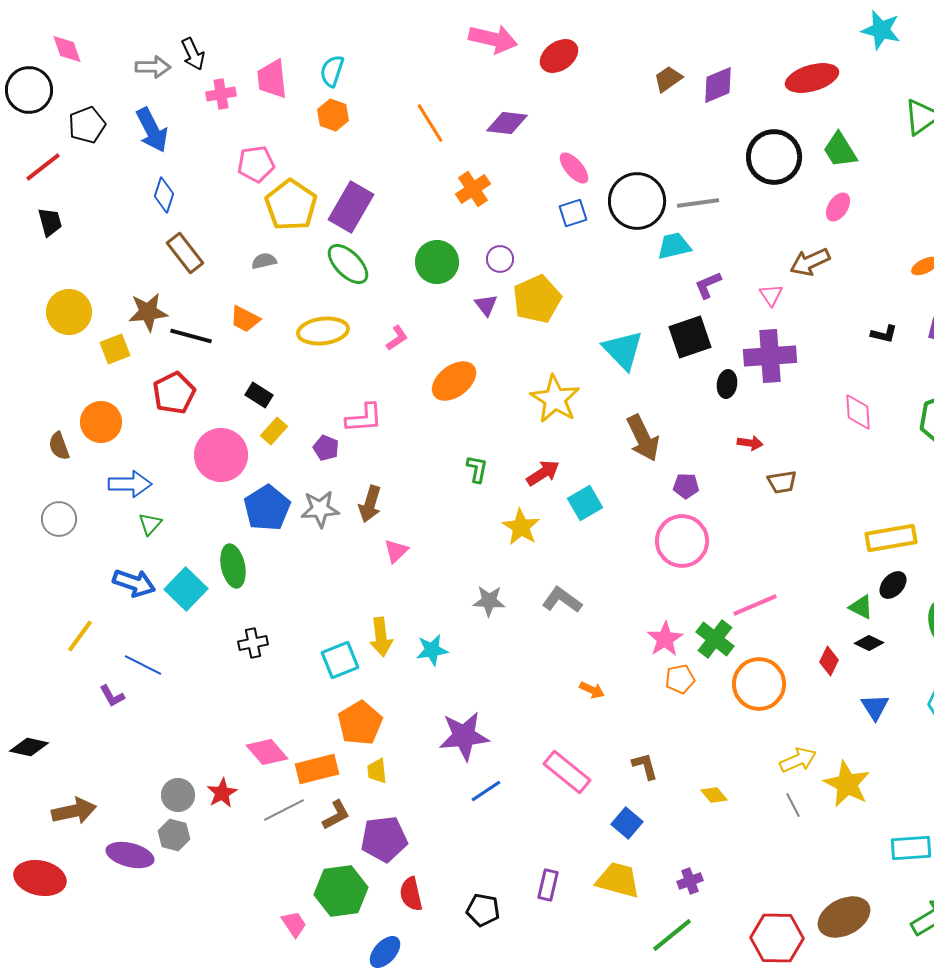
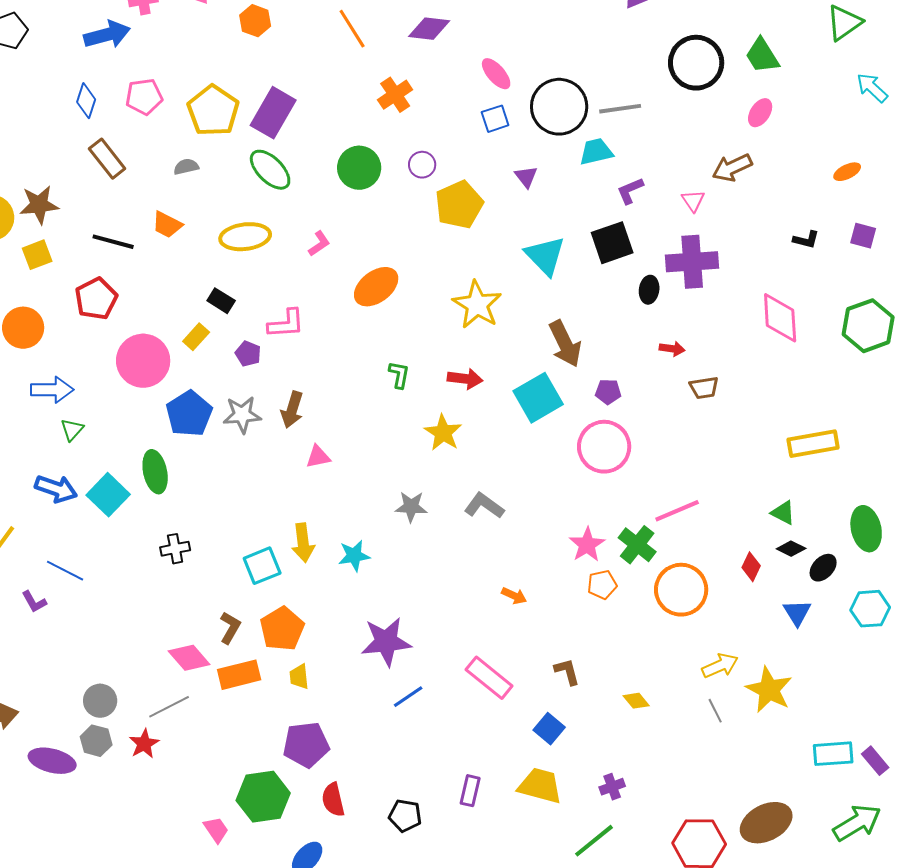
blue arrow: (152, 130) -> (107, 35), moved, turned -78
pink pentagon: (256, 164) -> (144, 97), moved
purple triangle: (486, 305) -> (526, 177), moved
brown star: (148, 312) -> (39, 205), moved
black rectangle: (259, 395) -> (221, 301), moved
pink diamond: (858, 412) -> (780, 318), size x1.4
red arrow: (543, 473) -> (465, 379), turned 40
cyan square: (585, 503) -> (538, 398), moved, size x1.4
pink triangle: (396, 551) -> (318, 457), turned 32
black ellipse: (893, 585) -> (823, 568), moved
red star: (222, 793) -> (144, 744), moved
gray line: (284, 810) -> (169, 707), moved
brown L-shape: (336, 815) -> (230, 628), moved, turned -32

